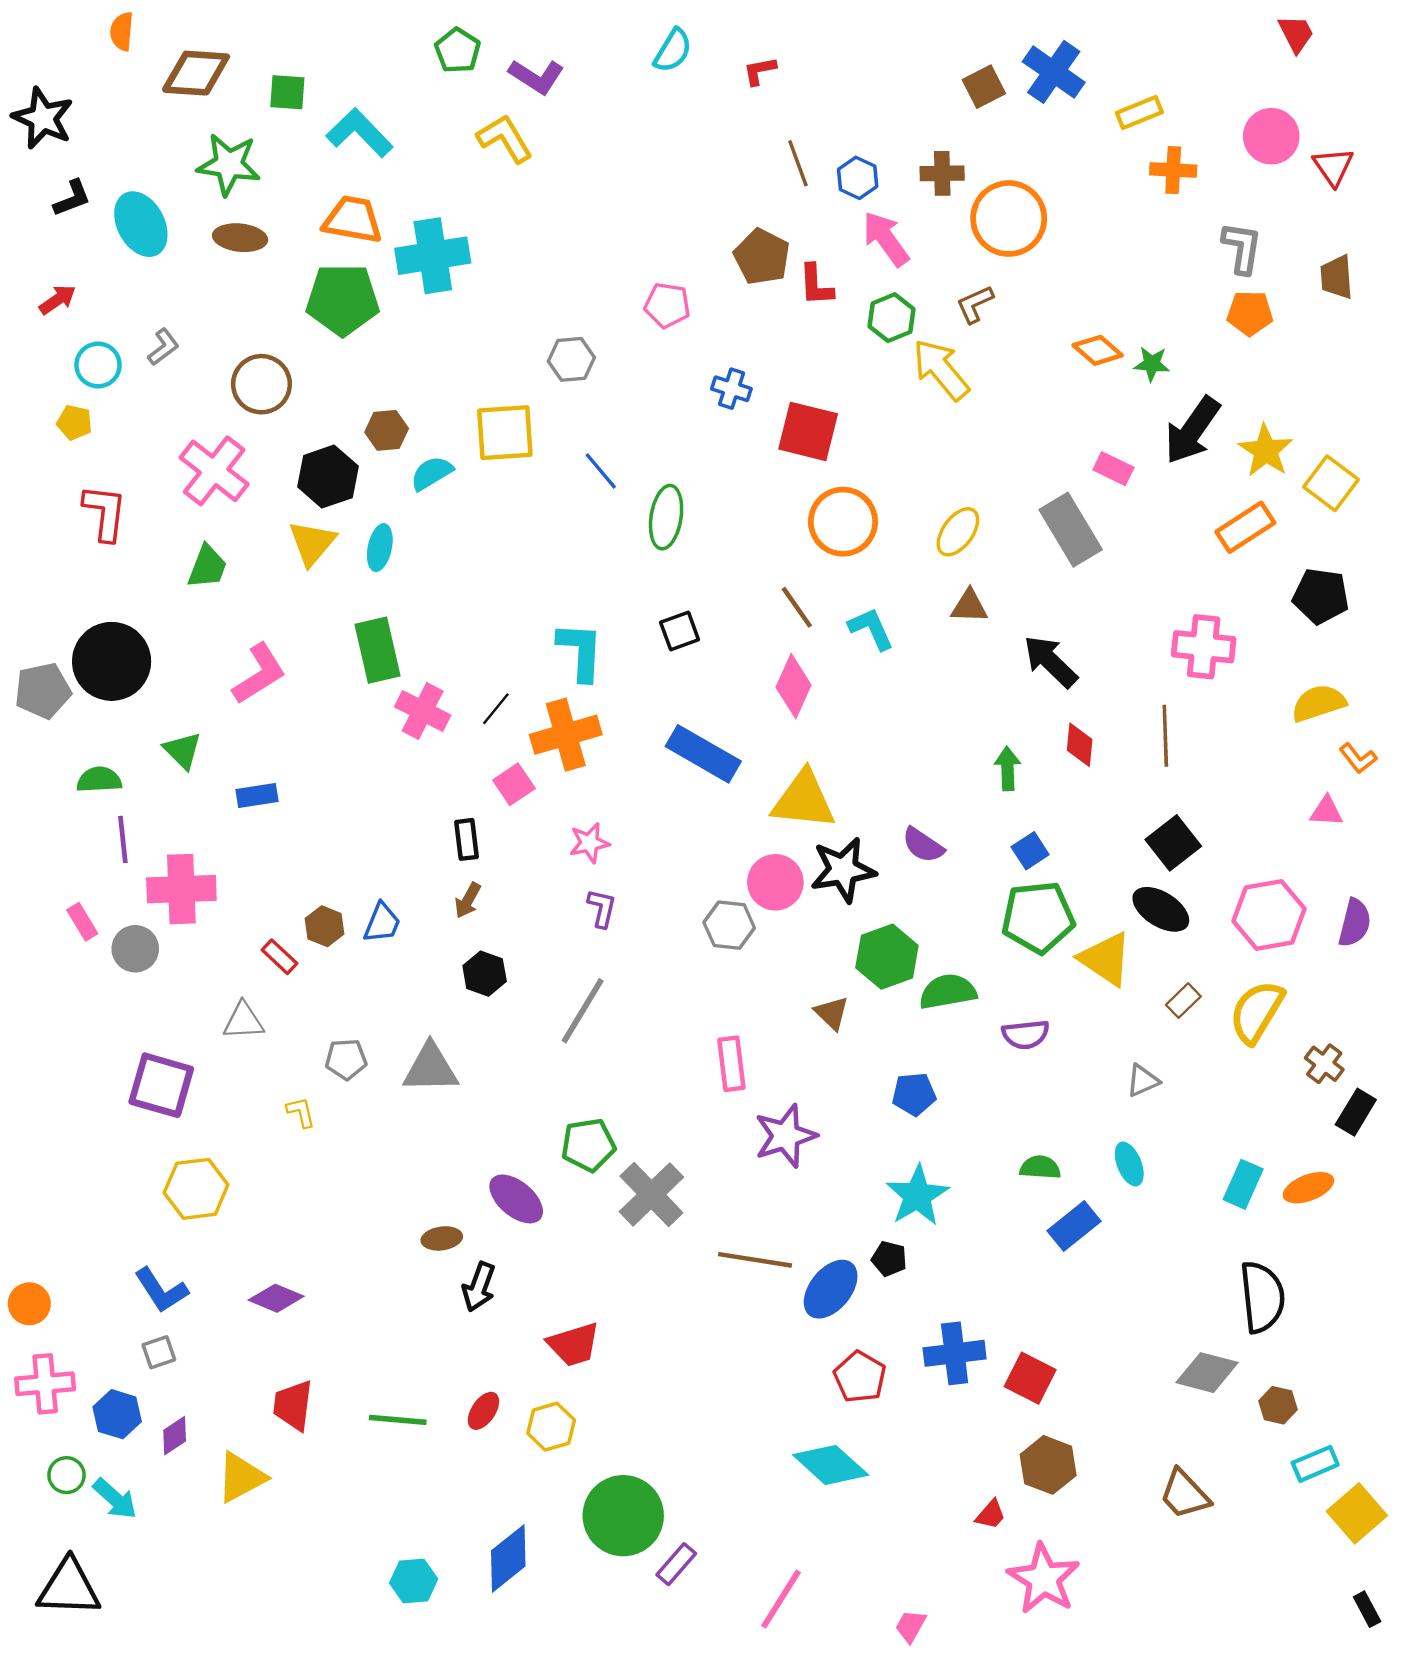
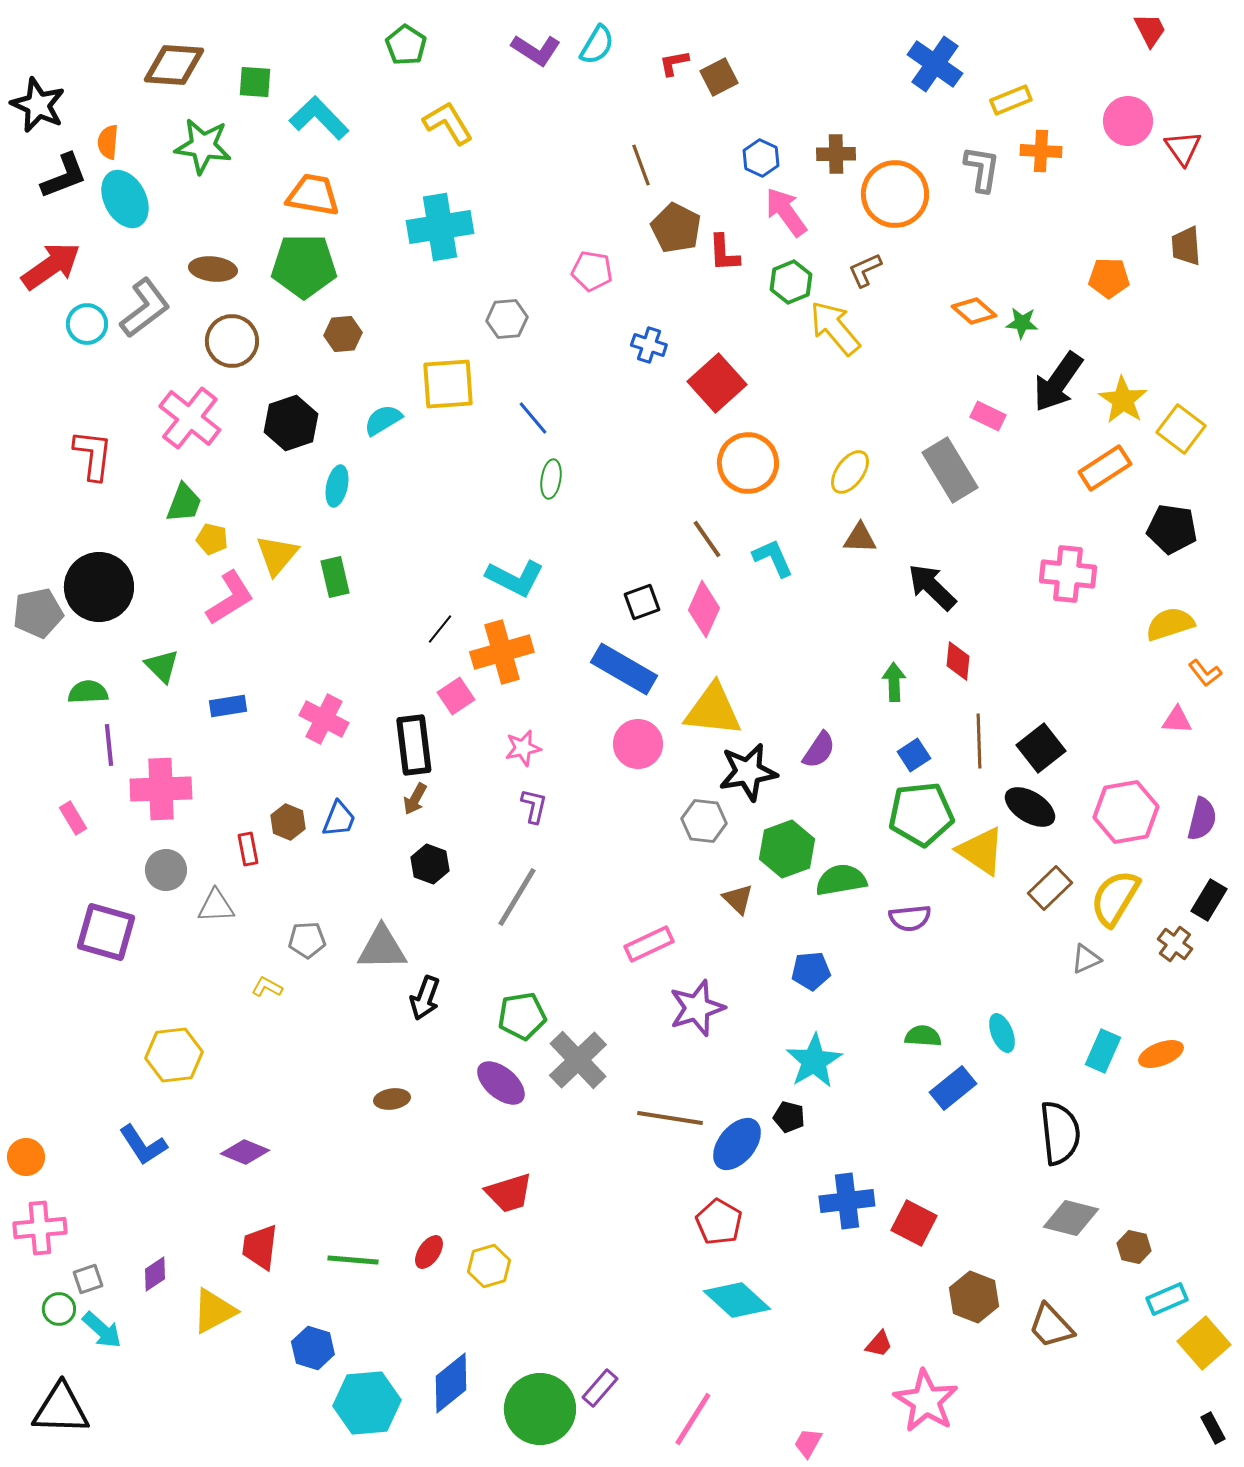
orange semicircle: (122, 31) -> (108, 142), moved
purple L-shape: (536, 76) -> (536, 50), moved
brown square: (984, 87) -> (719, 77), moved
brown line: (798, 163) -> (641, 165), moved
black L-shape: (72, 198) -> (64, 176), size x1.4
brown ellipse: (240, 238) -> (213, 269), moved
gray L-shape: (1242, 248) -> (982, 169), moved
cyan cross: (433, 256) -> (440, 227), moved
red arrow: (57, 300) -> (51, 266), size x1.8
gray L-shape: (163, 347) -> (145, 308), size x1.8
yellow pentagon: (74, 422) -> (212, 539), moved
brown hexagon: (387, 430) -> (343, 334), moved
red square: (808, 431) -> (717, 383), turned 34
green ellipse: (666, 517) -> (551, 479), moved, size x0.7
yellow triangle: (312, 543) -> (277, 555), moved
black square: (680, 631) -> (642, 602), moved
green rectangle: (378, 650) -> (335, 577), size x0.7
cyan L-shape: (580, 651) -> (515, 578), turned 114
pink cross: (423, 711) -> (324, 719), moved
brown line: (1165, 736) -> (979, 741), moved
black rectangle: (467, 839) -> (414, 745), size x1.6
purple semicircle: (923, 845) -> (819, 750), turned -90
pink circle: (775, 882) -> (638, 744), moved
gray hexagon: (729, 925) -> (704, 821), moved
gray circle: (135, 949) -> (166, 870), moved
red rectangle: (279, 957) -> (248, 849), turned 36
brown rectangle: (1183, 1001) -> (1050, 888), size x1.4
pink rectangle: (731, 1064) -> (649, 944), turned 72
gray triangle: (1143, 1081) -> (1086, 959), moved
purple square: (161, 1085) -> (106, 932), moved
yellow L-shape: (301, 1112) -> (267, 987), turned -48
black rectangle: (1356, 1112) -> (1209, 900), moved
purple ellipse: (516, 1199) -> (501, 1083), moved
black arrow: (479, 1287) -> (425, 998), moved
black semicircle: (1262, 1297) -> (1060, 1133), moved
gray square: (159, 1352) -> (88, 1279), moved
red pentagon: (860, 1377) -> (719, 1222), moved
blue hexagon: (117, 1414) -> (313, 1348), moved
brown hexagon: (1048, 1465) -> (974, 1297), moved
green circle: (623, 1516) -> (540, 1409), moved
cyan hexagon: (414, 1581) -> (367, 1403), size x1.6

